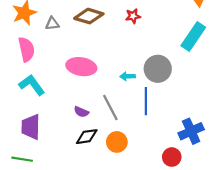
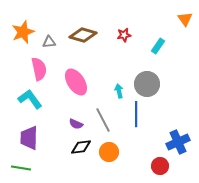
cyan rectangle: (193, 36) -> (158, 46), moved, size x0.6
pink semicircle: (26, 49) -> (39, 69), moved
pink ellipse: (81, 67) -> (76, 82), turned 48
cyan arrow: (128, 76) -> (119, 91), turned 80

